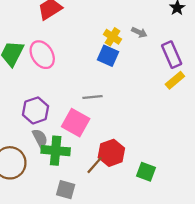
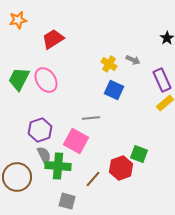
blue square: (108, 56) -> (114, 90), moved
red hexagon: (111, 153) -> (121, 168), moved
green square: (146, 172) -> (139, 154), moved

